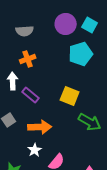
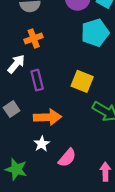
white arrow: (13, 81) -> (16, 64), turned 42
purple rectangle: (31, 95) -> (37, 80), turned 36

